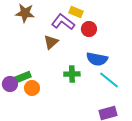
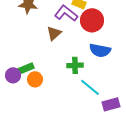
red circle: (89, 29) -> (92, 20), size x1.5
cyan line: (109, 80) -> (90, 87), moved

